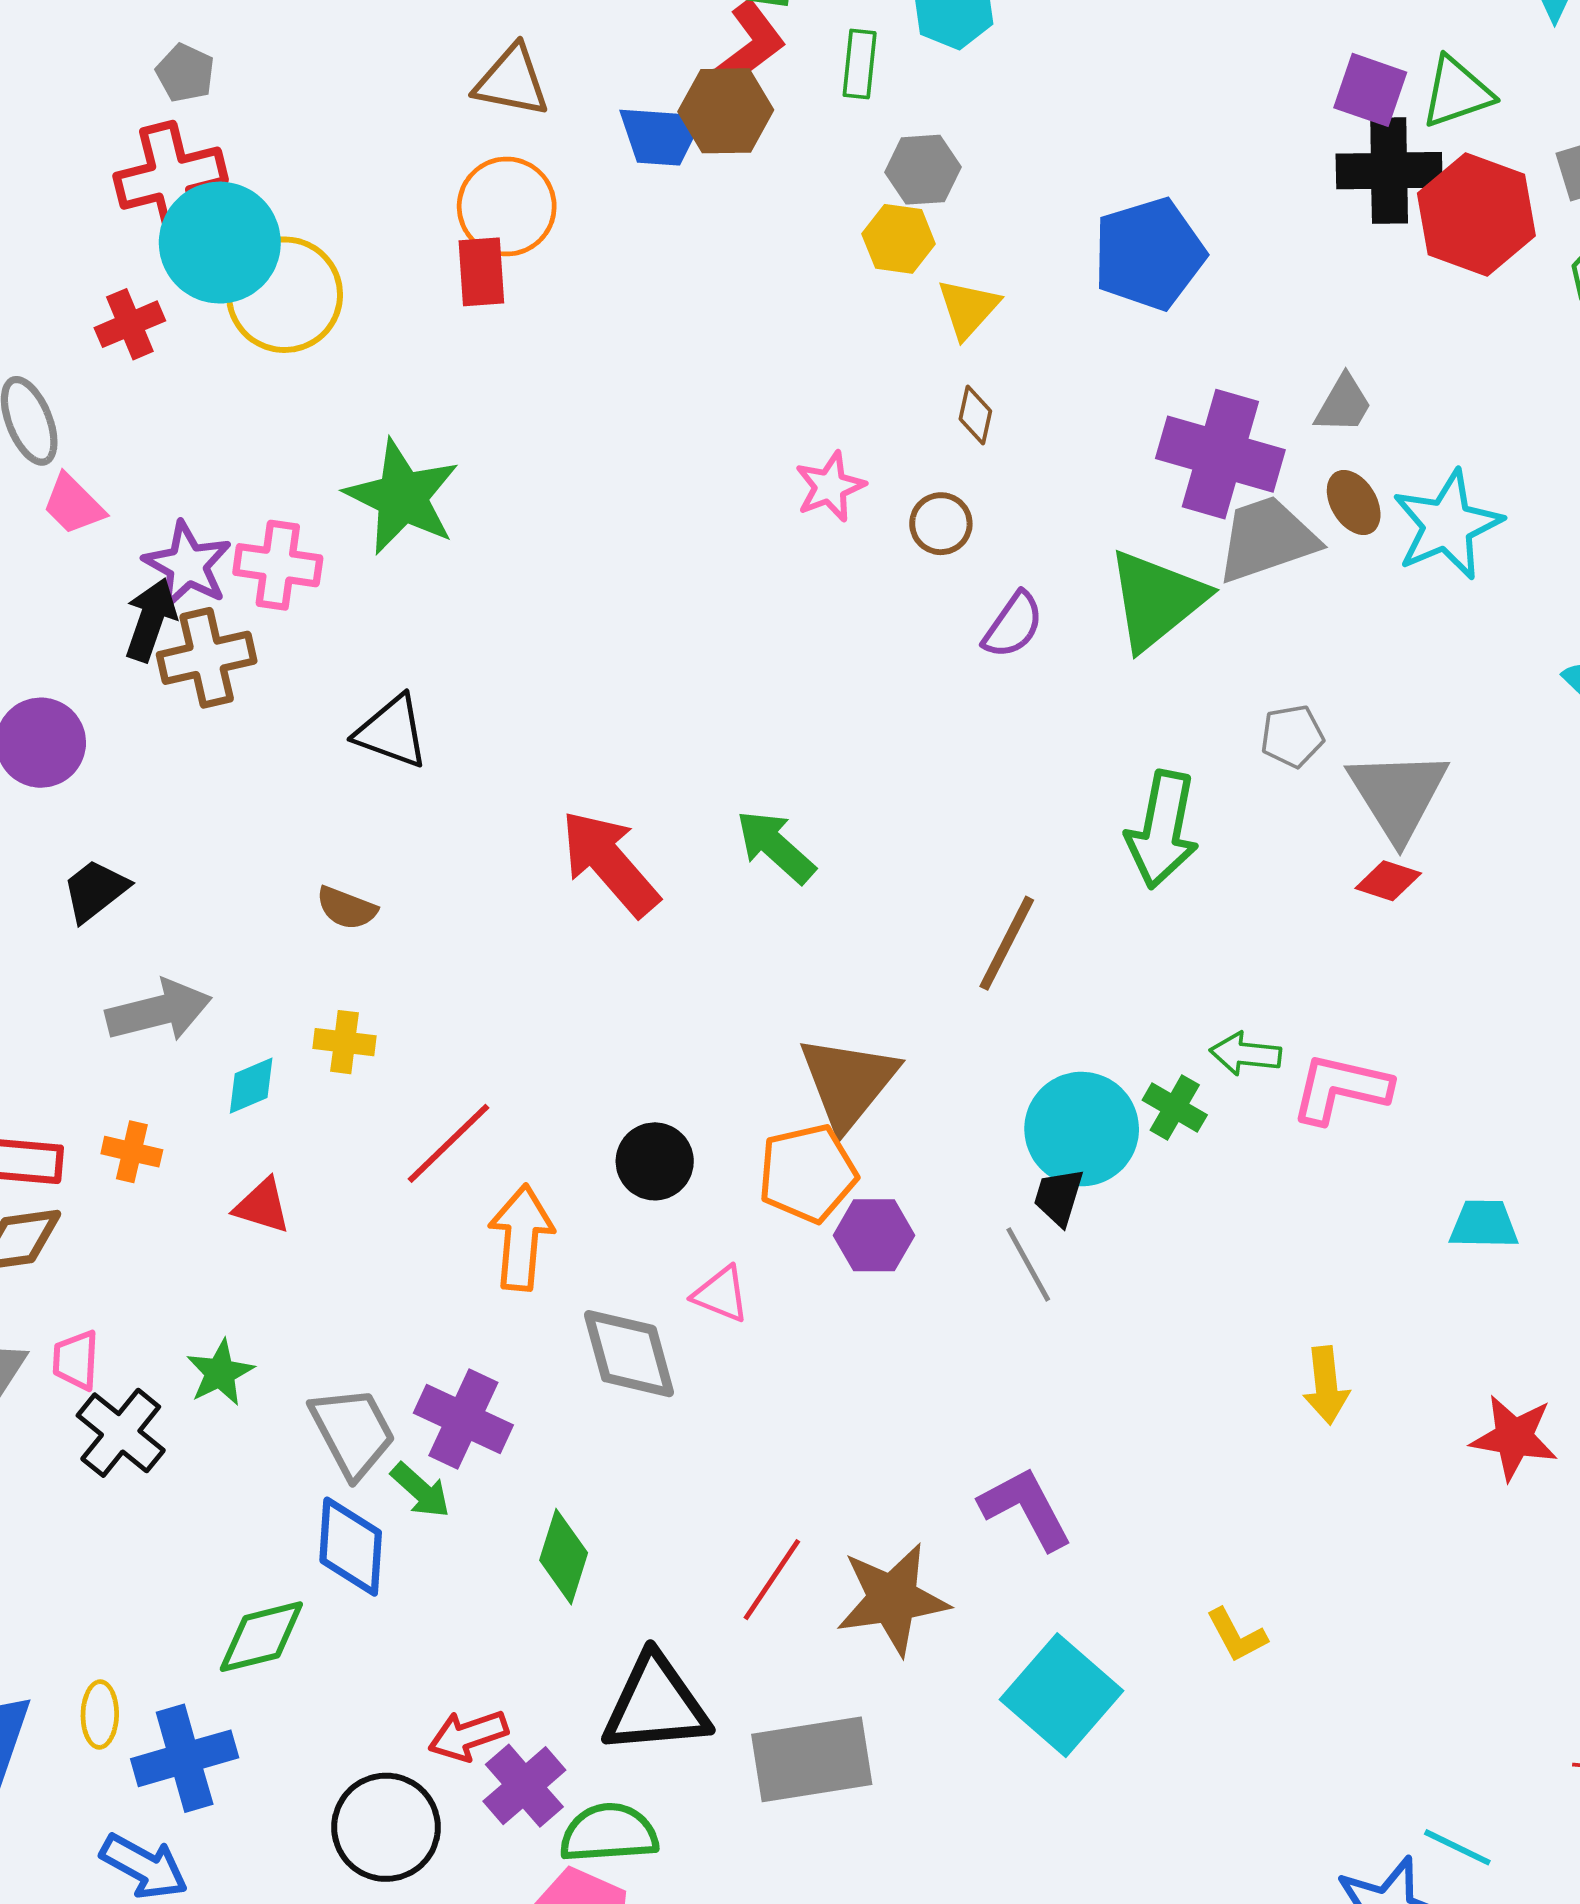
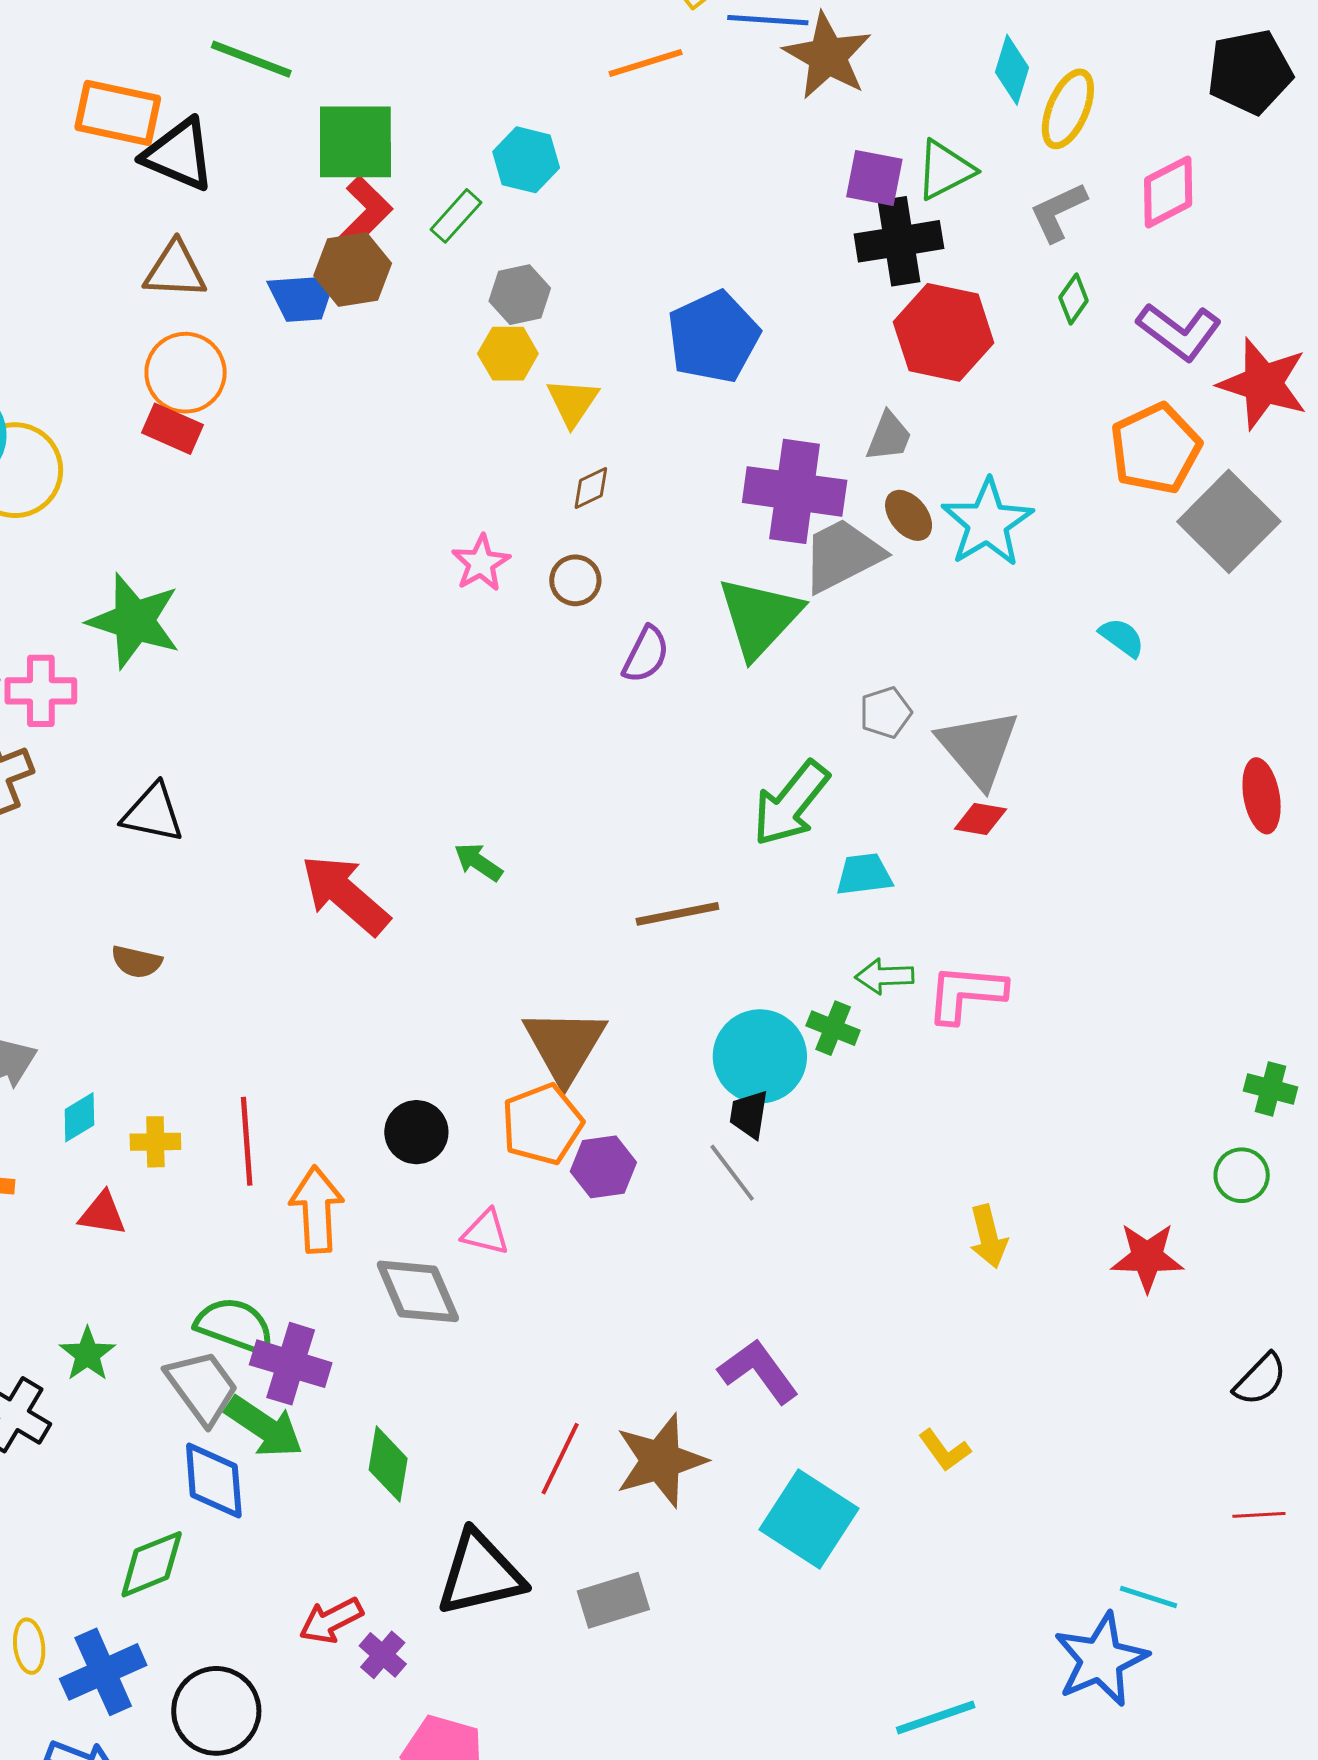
green rectangle: (860, 64) -> (456, 216), turned 44
red hexagon: (1476, 215) -> (944, 332), moved
red rectangle: (481, 272) -> (172, 429), turned -54
brown diamond: (975, 415) -> (591, 488), turned 60
green arrow: (1162, 830) -> (791, 804), turned 36
green arrow: (776, 846) -> (478, 862), size x0.7
brown line: (1007, 943) -> (677, 914), turned 60
yellow cross: (344, 1042) -> (155, 1142), moved
red line: (448, 1143) -> (247, 1141), turned -42
cyan trapezoid: (1484, 1224) -> (864, 874), moved
green arrow: (421, 1490) -> (264, 1427), size x1.5
gray rectangle: (812, 1759) -> (613, 1600), size x0.7
purple cross: (524, 1786) -> (383, 1655), size x0.7
black circle: (386, 1827) -> (216, 1711), moved
green semicircle: (609, 1833) -> (235, 1326), moved, turned 32

